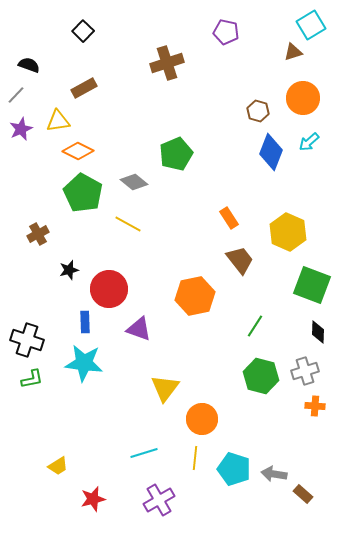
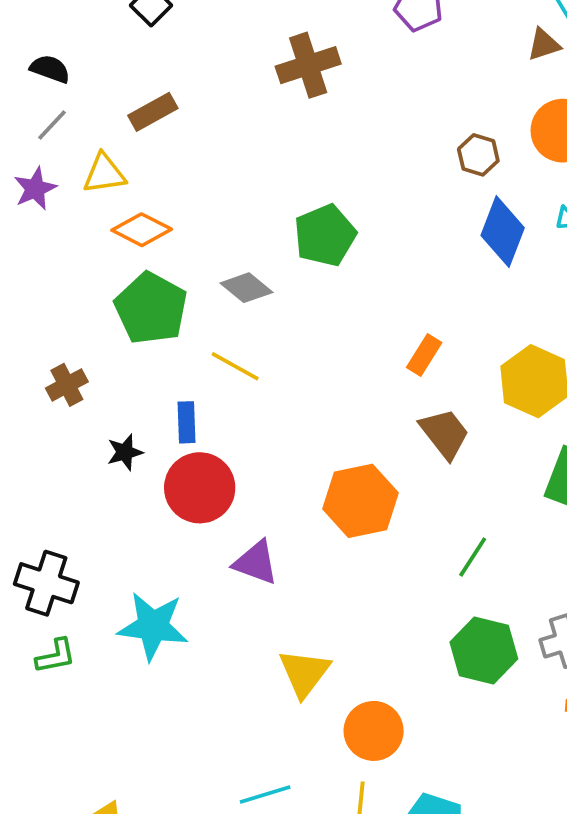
gray line: (16, 95) -> (52, 125), moved
orange rectangle: (229, 218) -> (424, 355), turned 65
blue rectangle: (85, 322) -> (187, 422), moved

